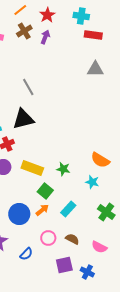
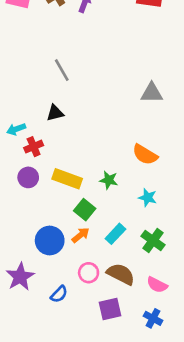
gray triangle: (95, 69) -> (152, 93), moved
black triangle: (23, 119) -> (55, 113), size x0.6
orange semicircle: (100, 160) -> (145, 155), moved
green cross: (106, 212) -> (153, 241), moved
brown semicircle: (72, 239) -> (121, 274), size x1.5
blue cross: (87, 272) -> (153, 318), moved

